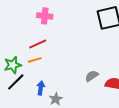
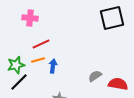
pink cross: (45, 16) -> (30, 18), moved
blue arrow: (41, 88) -> (53, 66), moved

